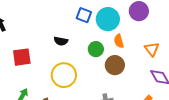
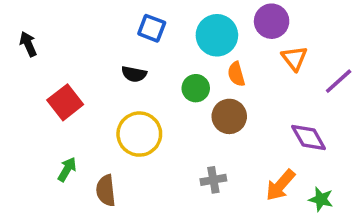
blue square: (84, 15) -> (152, 28), moved
orange triangle: (152, 49) -> (294, 58), moved
red square: (22, 57) -> (65, 102), turned -30

